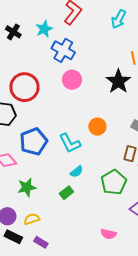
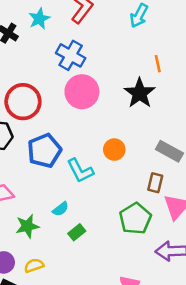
cyan star: (44, 29) -> (39, 19), moved
pink circle: (72, 80) -> (82, 92), size x1.4
blue pentagon: (34, 142) -> (44, 151), moved
cyan semicircle: (77, 172) -> (61, 209), moved

